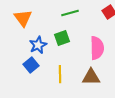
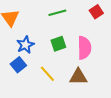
green square: (62, 38) -> (58, 44), moved
yellow line: (60, 74) -> (47, 74), turned -42

